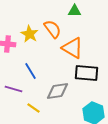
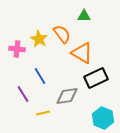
black rectangle: (86, 73) -> (96, 78), turned -30
purple line: (14, 89) -> (23, 94), turned 42
yellow line: (34, 108) -> (43, 113), turned -48

